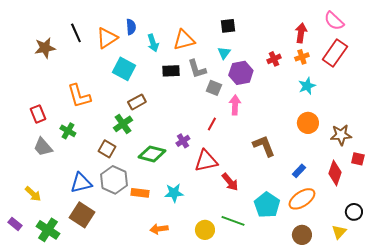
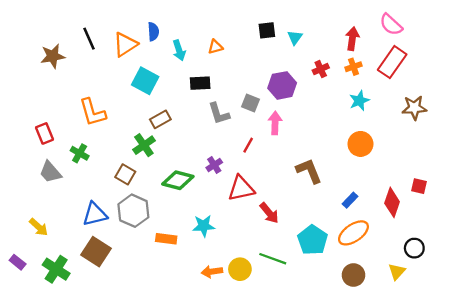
orange triangle: (184, 40) -> (215, 47), size x0.6
cyan triangle: (224, 53) -> (295, 37), moved
gray L-shape: (197, 69) -> (219, 114), moved
brown star: (341, 135) -> (414, 108), moved
orange rectangle: (140, 193) -> (166, 239), moved
orange arrow: (159, 229) -> (212, 272), moved

